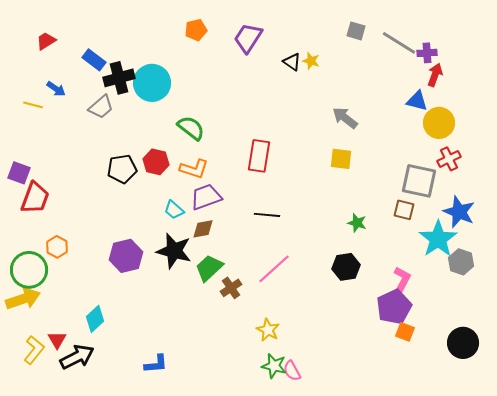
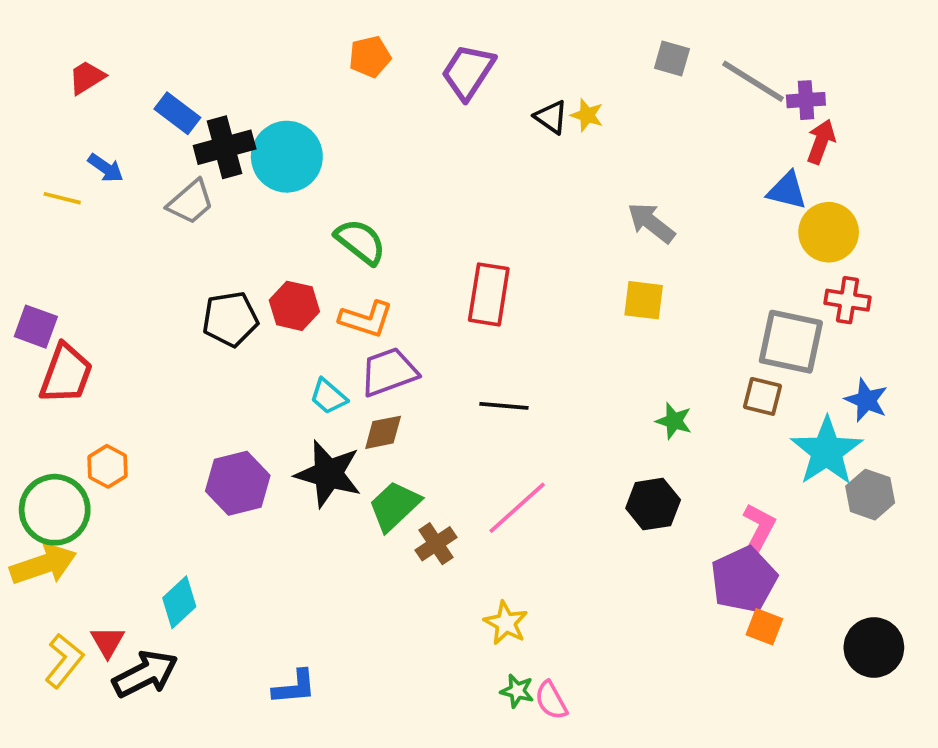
red cross: (449, 159) -> (847, 300), turned 35
blue star: (459, 212) -> (866, 400), size x0.7
green star: (274, 366) -> (517, 691), size x0.7

